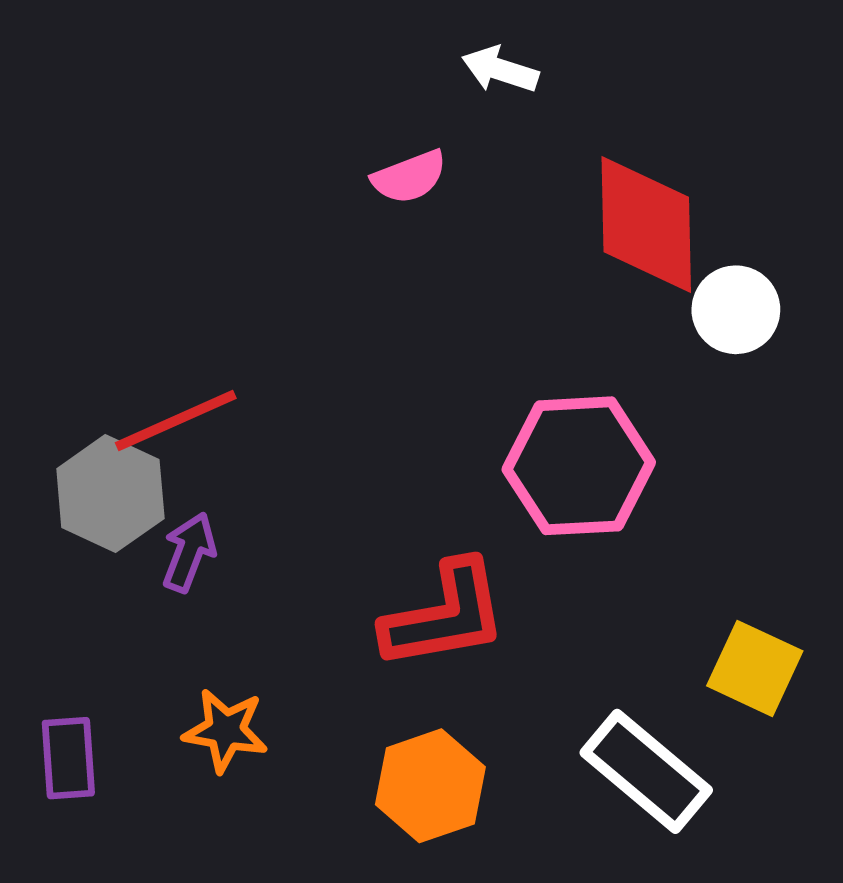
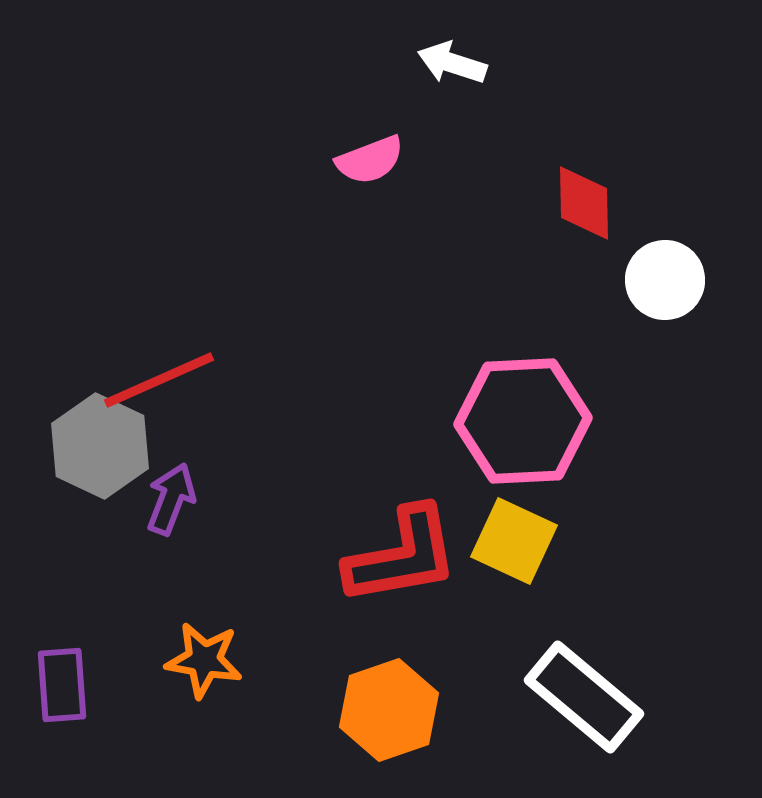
red diamond: (646, 225) -> (584, 203), size x0.6
yellow square: (755, 668) -> (514, 541), moved

